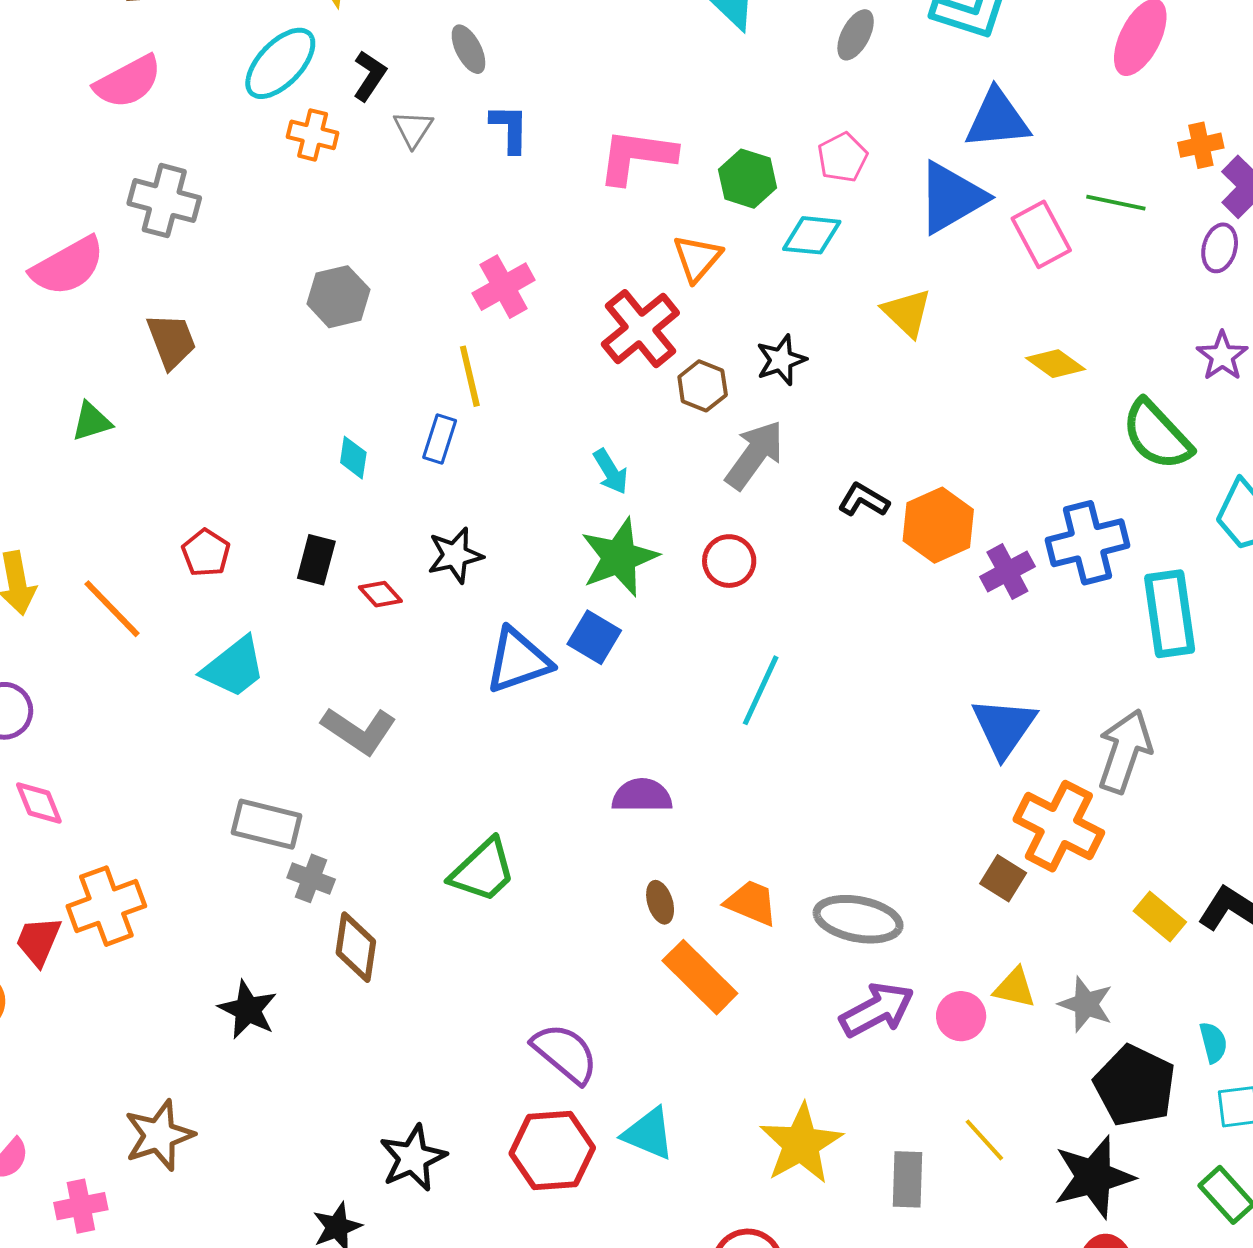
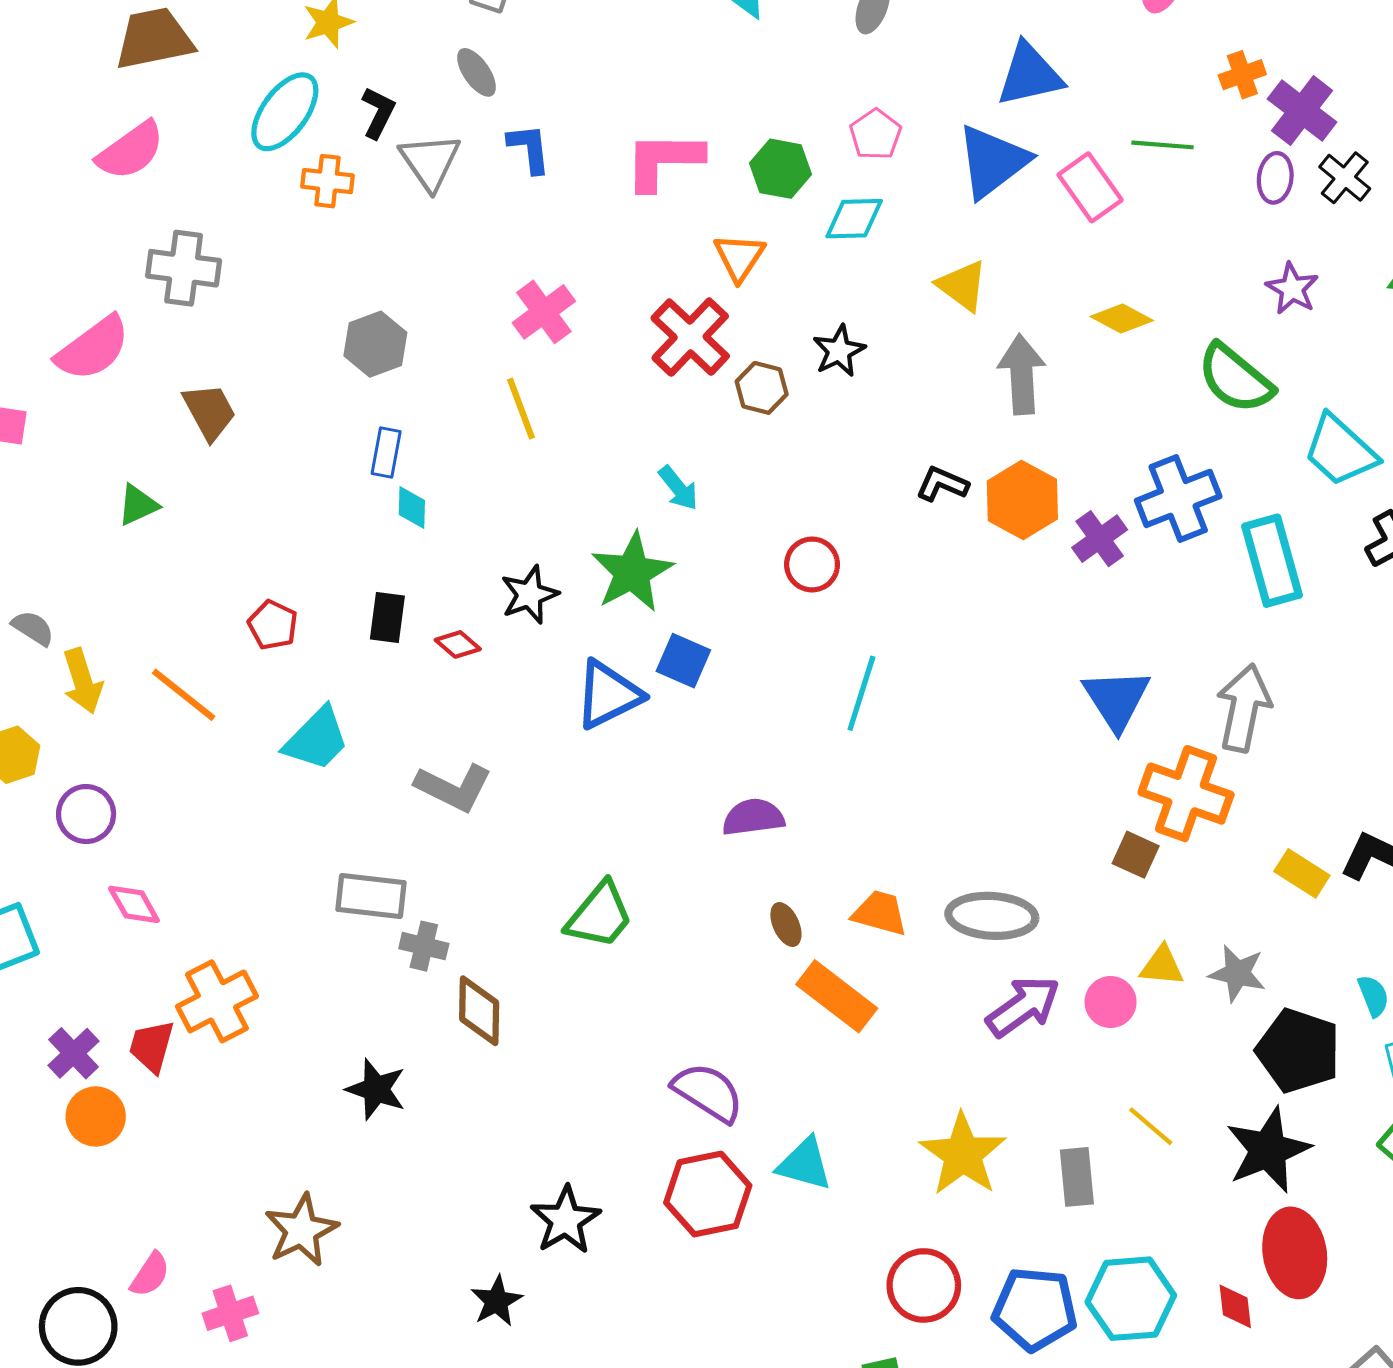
gray triangle: (413, 129) -> (430, 162), size x1.5
blue rectangle: (440, 439) -> (386, 452), moved
gray arrow: (755, 455) -> (1022, 374), moved, turned -32
green star: (619, 557) -> (632, 572), moved

